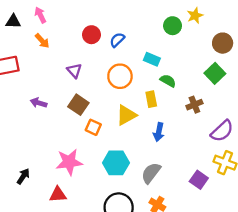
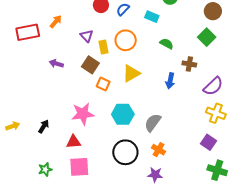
orange arrow: (42, 41) -> (56, 22), moved, turned -96
cyan rectangle: (152, 59) -> (152, 17), moved
yellow rectangle: (151, 99) -> (104, 47), moved
brown cross: (194, 105) -> (189, 64), turned 32
blue arrow: (159, 132) -> (170, 81), moved
purple square: (199, 180) -> (209, 142), moved

